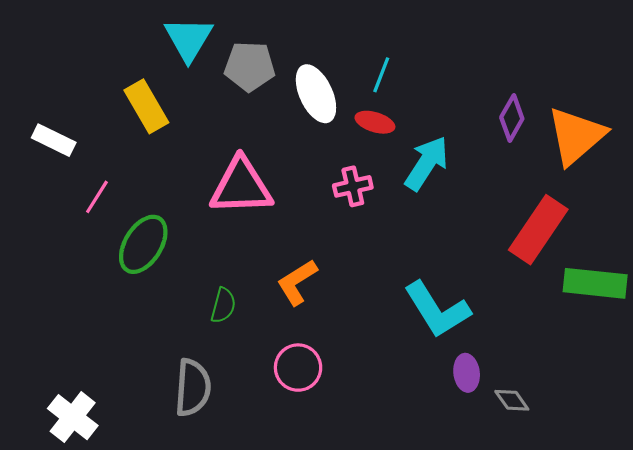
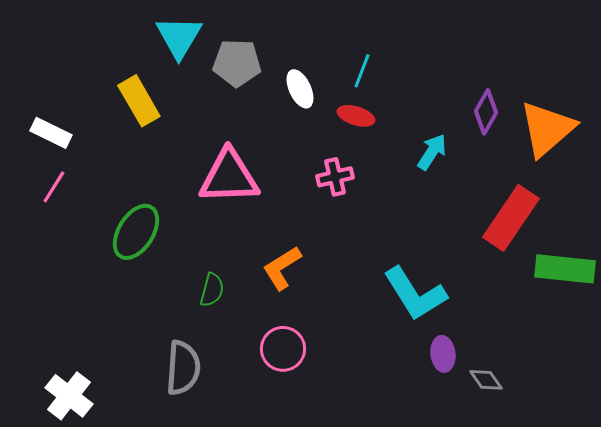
white ellipse: (316, 94) -> (300, 89), size x0.7
cyan arrow: (427, 163) -> (432, 152), moved, size x0.7
pink line: (97, 197) -> (54, 187), moved

